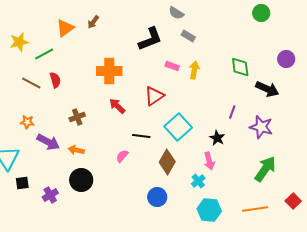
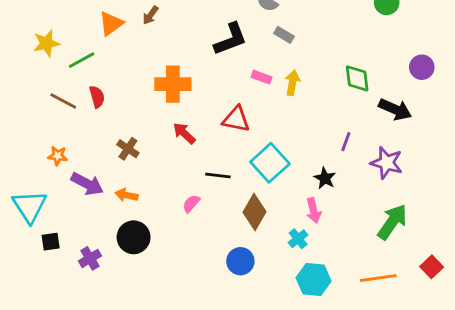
red triangle: (154, 96) -> (236, 119), turned 45
brown cross: (77, 117) -> (128, 149), turned -35

